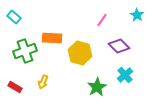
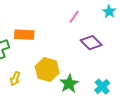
yellow hexagon: (80, 53) -> (47, 70), moved
cyan cross: (125, 75) -> (102, 87), moved

